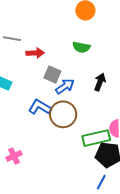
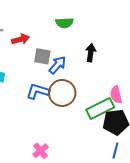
pink cross: (14, 156) -> (41, 151), moved

